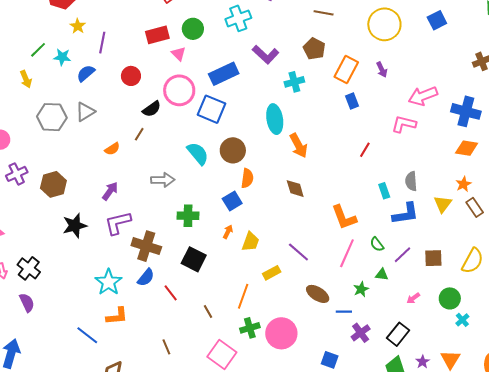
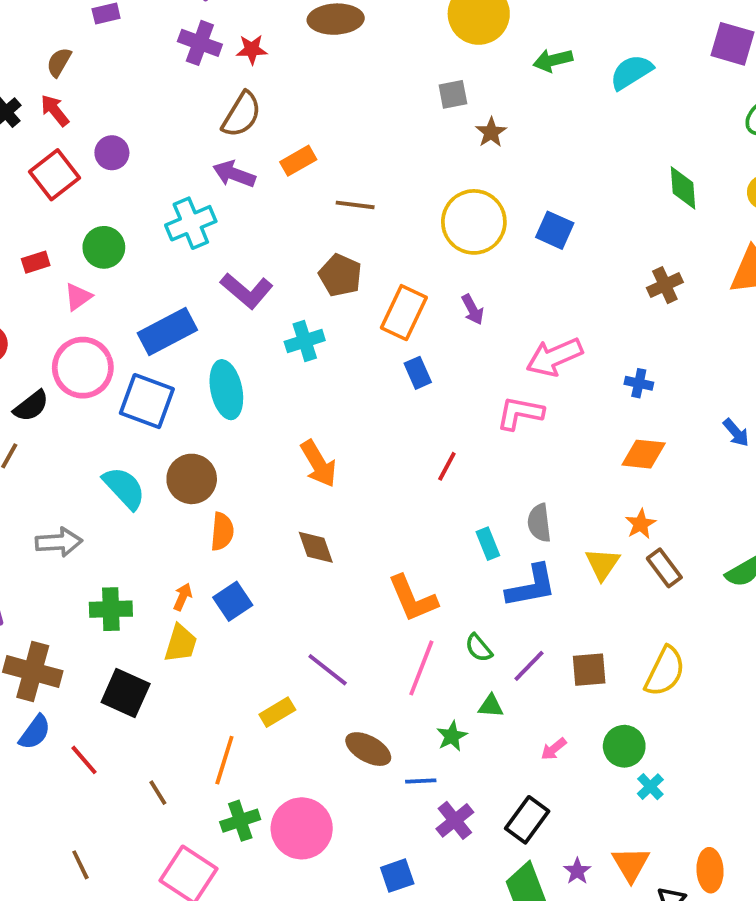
blue square: (437, 20) -> (555, 230), moved, turned -36
red rectangle: (157, 35) -> (36, 262), size x0.6
pink triangle: (178, 54) -> (78, 297), turned 42
blue cross: (466, 111) -> (639, 383), size x0.5
cyan ellipse: (275, 119) -> (226, 390), moved
blue square: (232, 201) -> (233, 601), moved
orange arrow: (228, 232) -> (183, 597), moved
yellow trapezoid: (251, 242) -> (181, 643), moved
blue square: (330, 360) -> (397, 876), turned -36

